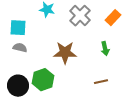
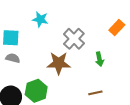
gray cross: (80, 16) -> (74, 39), moved
orange rectangle: (113, 18) -> (117, 28), moved

